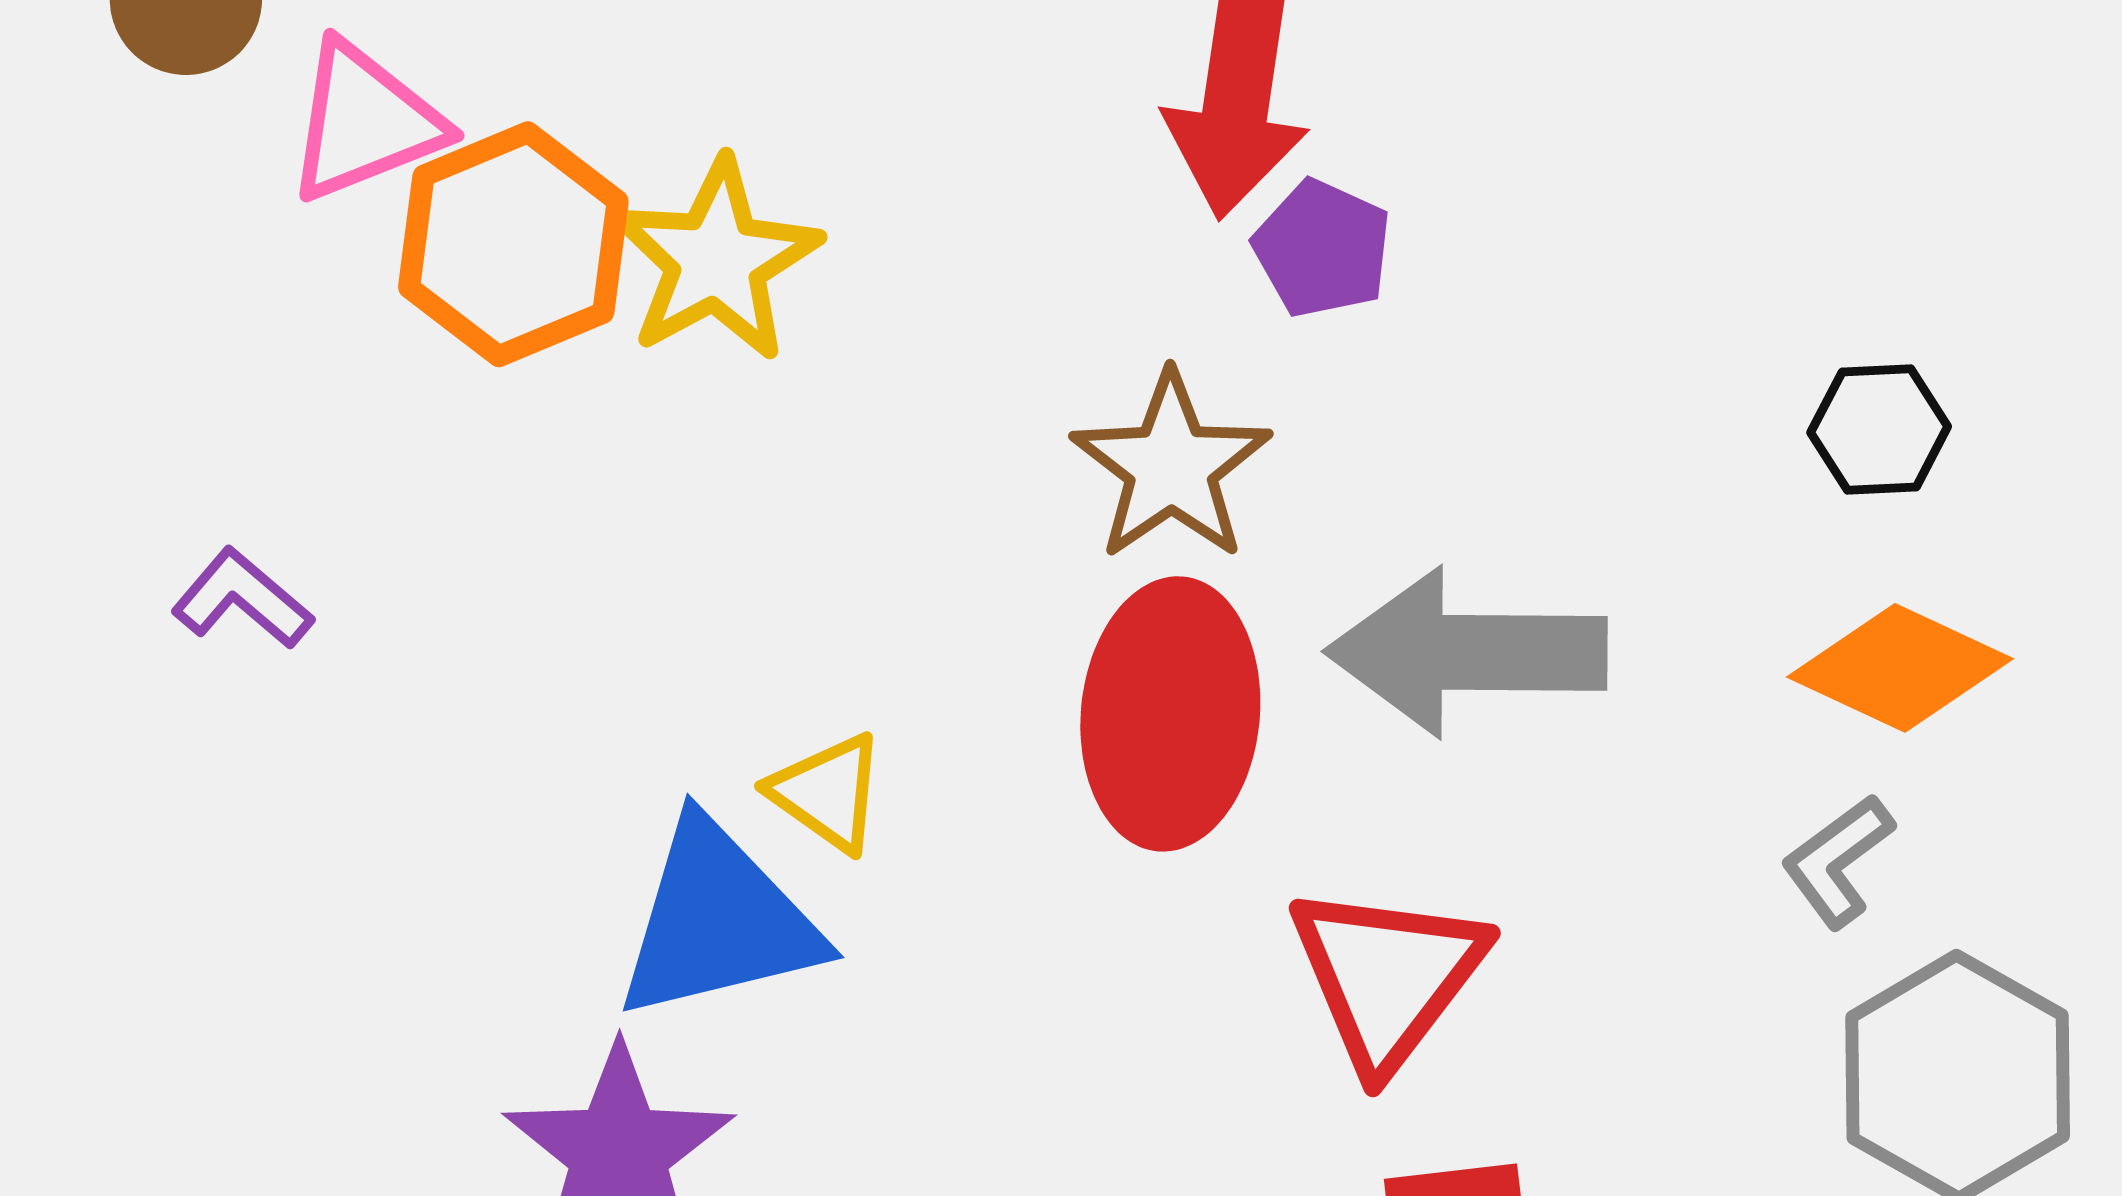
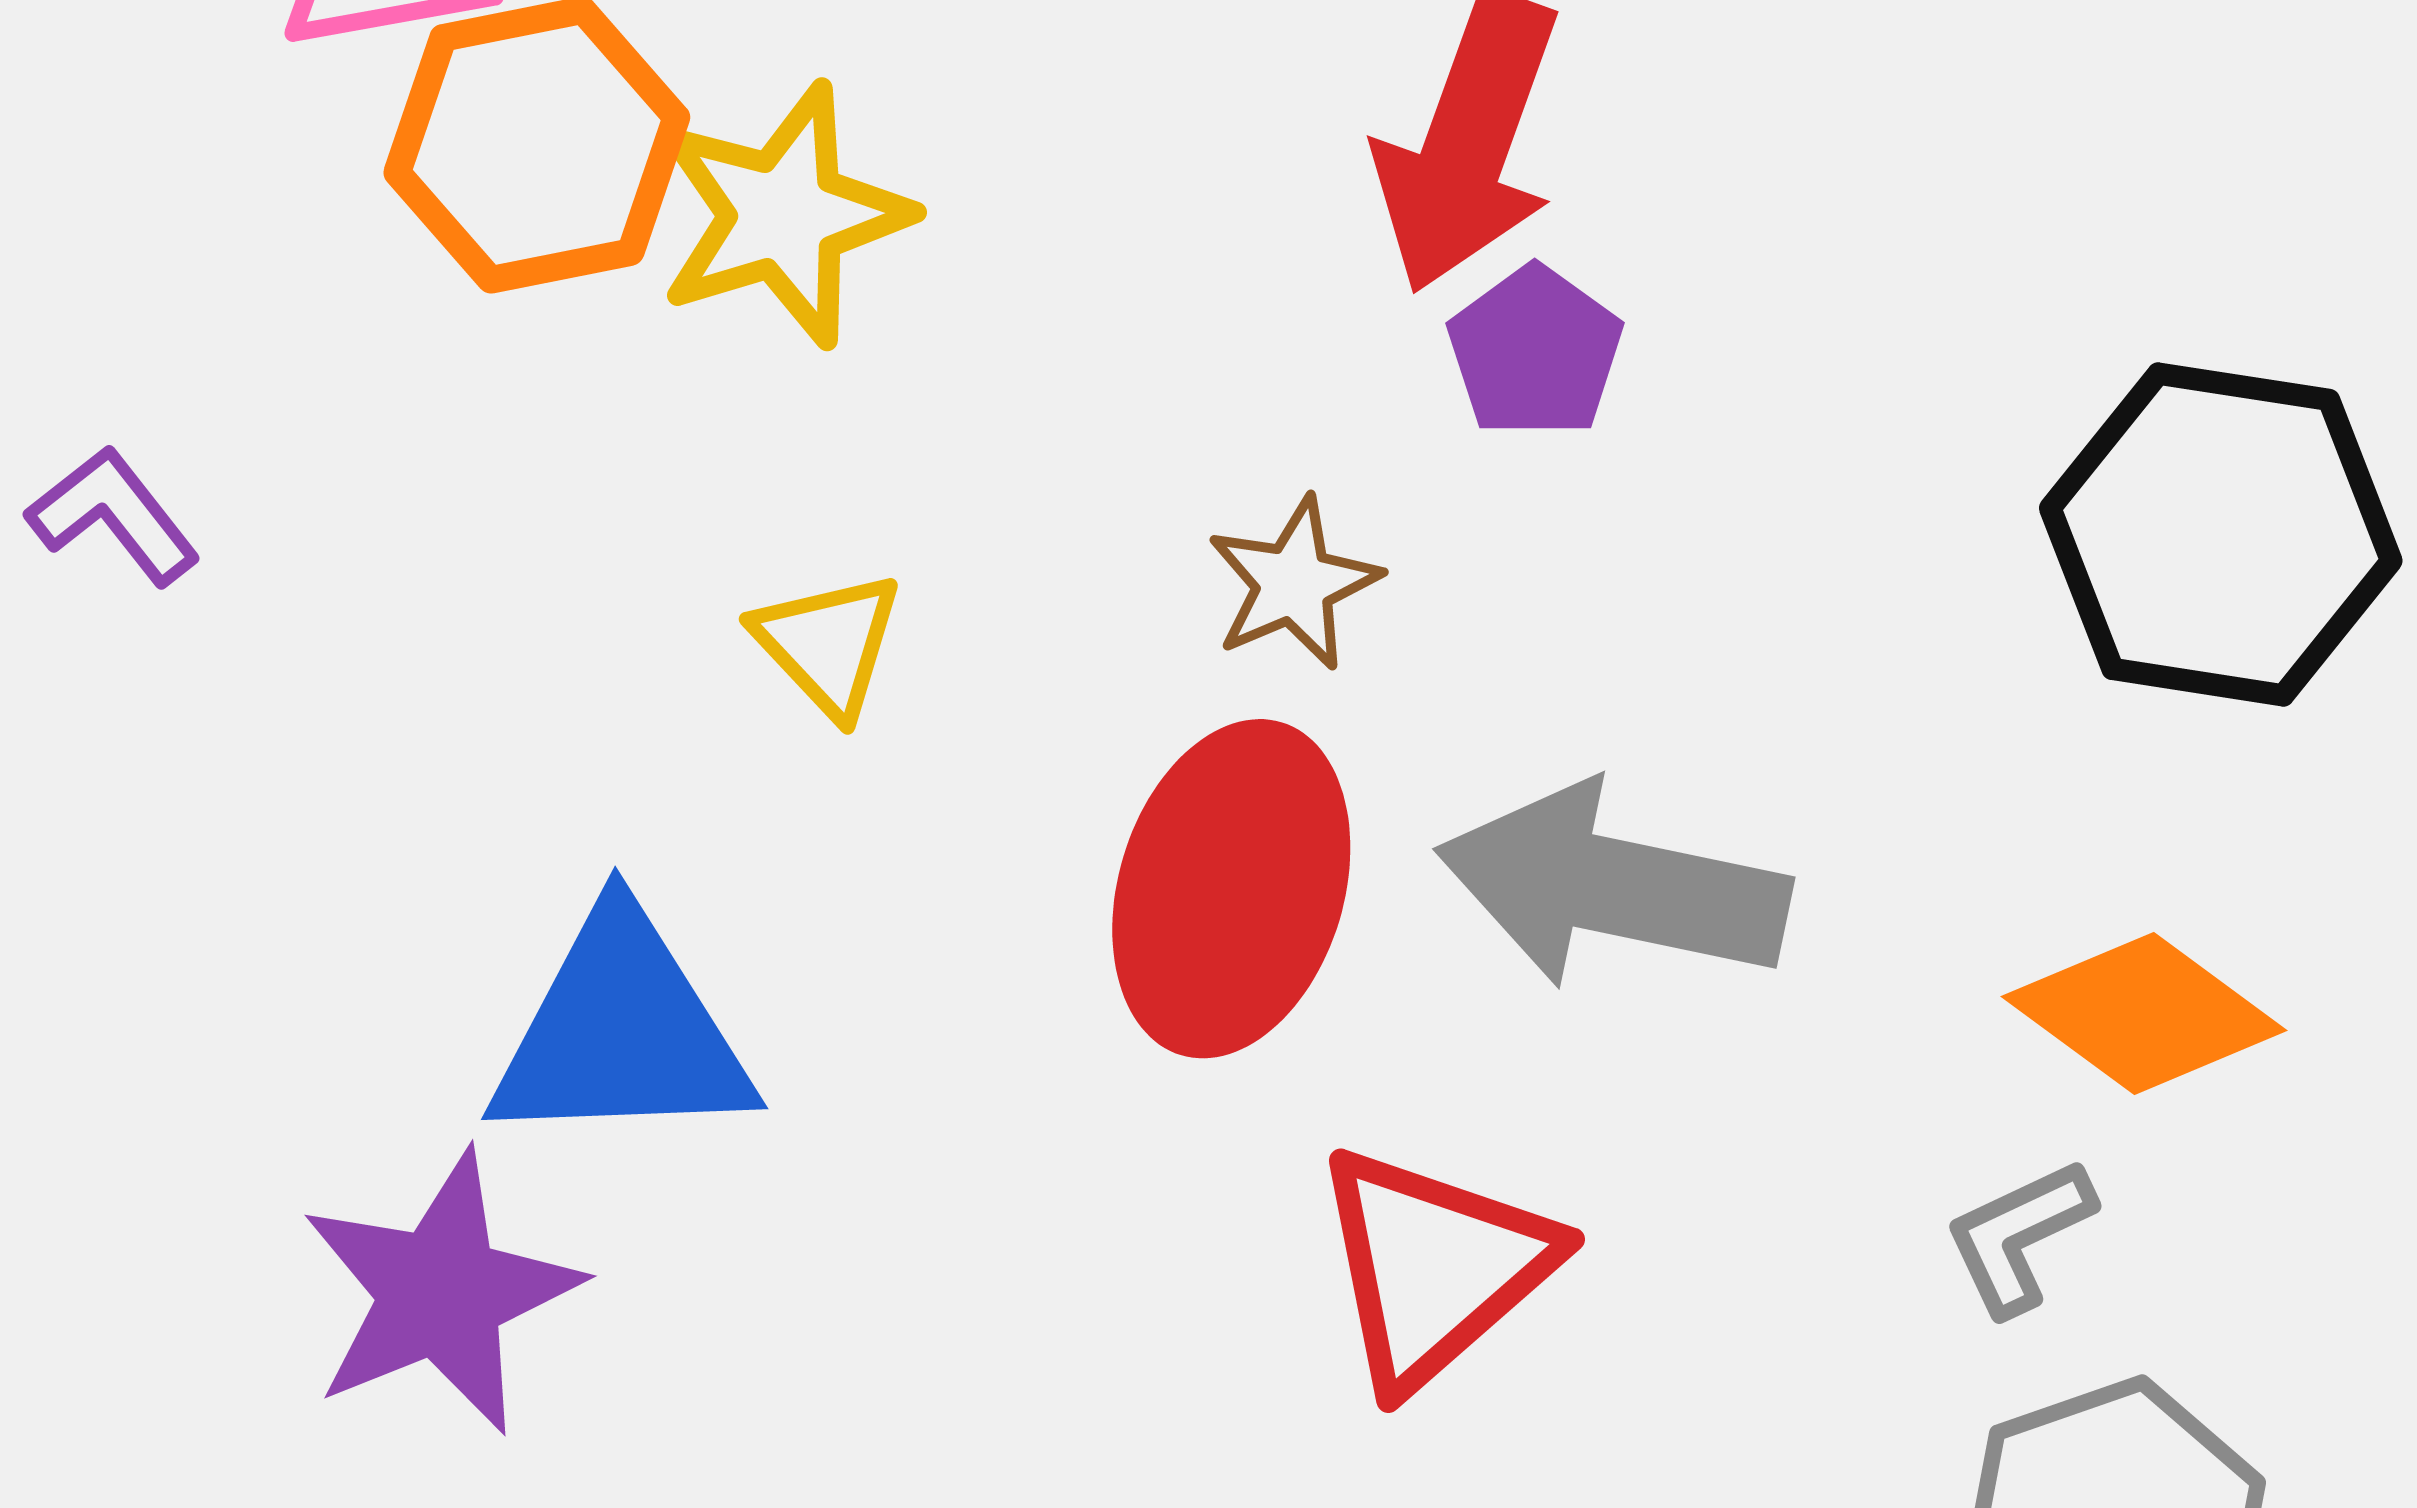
black hexagon: (1879, 430) -> (2221, 534), moved, size x2.0
brown star: (1171, 467) -> (1294, 583), size x0.7
yellow triangle: (828, 793) -> (828, 644), moved

